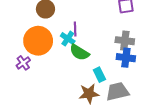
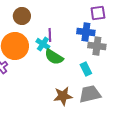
blue cross: (126, 58) -> (86, 32), moved
cyan rectangle: (99, 75) -> (86, 69), moved

